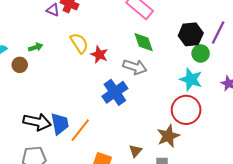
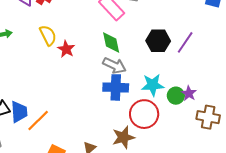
green circle: (201, 53) -> (176, 96), moved
gray arrow: (135, 67) -> (114, 65), moved
cyan star: (191, 79) -> (153, 85), turned -30
blue cross: (115, 92) -> (116, 87), moved, turned 30

